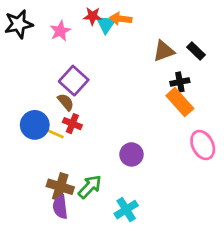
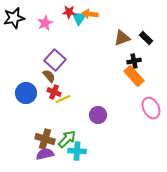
yellow line: (54, 133) -> (63, 99), moved, turned -49
purple semicircle: (60, 207) -> (45, 154), turned 84
cyan cross: (126, 210) -> (77, 151), moved, turned 36

